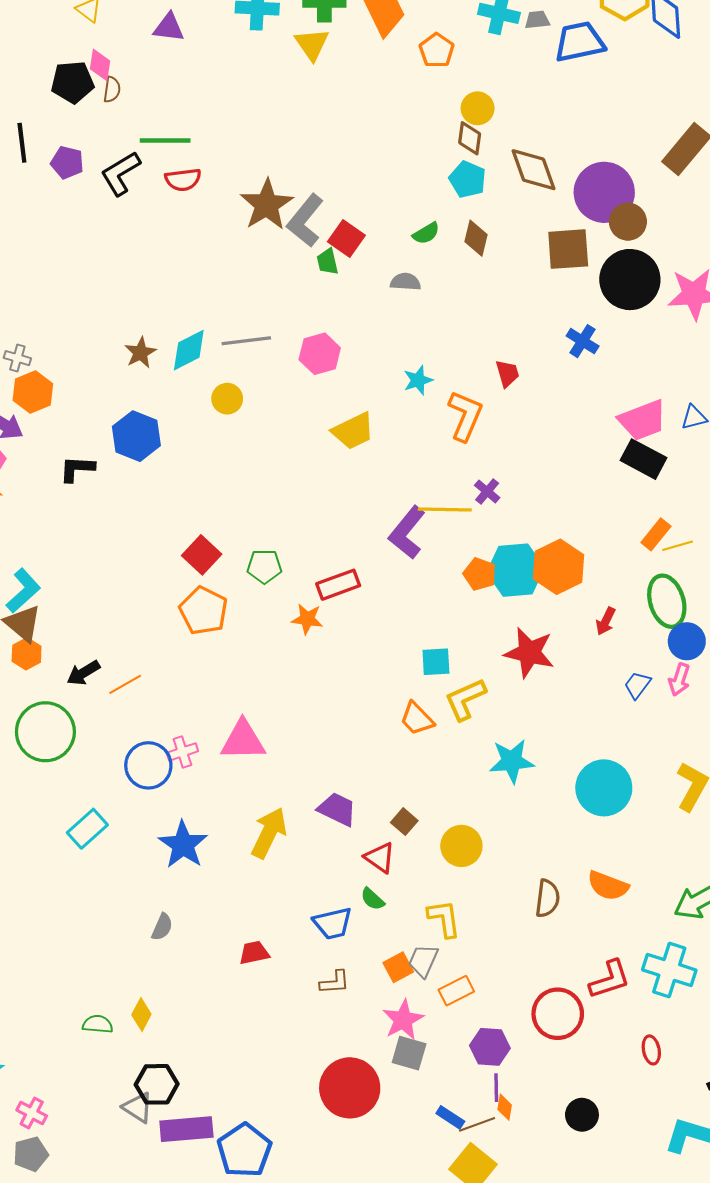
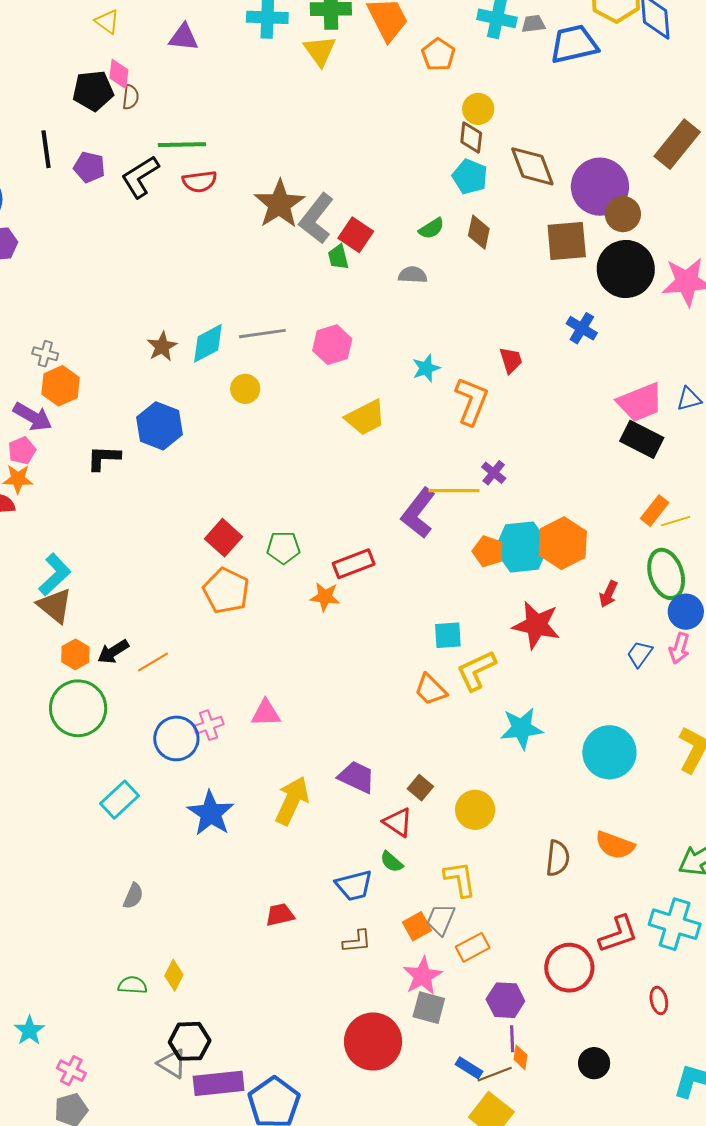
orange hexagon: (27, 654) -> (75, 654), moved
pink triangle: (243, 740) -> (266, 713), size x0.7
gray semicircle: (162, 927) -> (133, 896), moved

